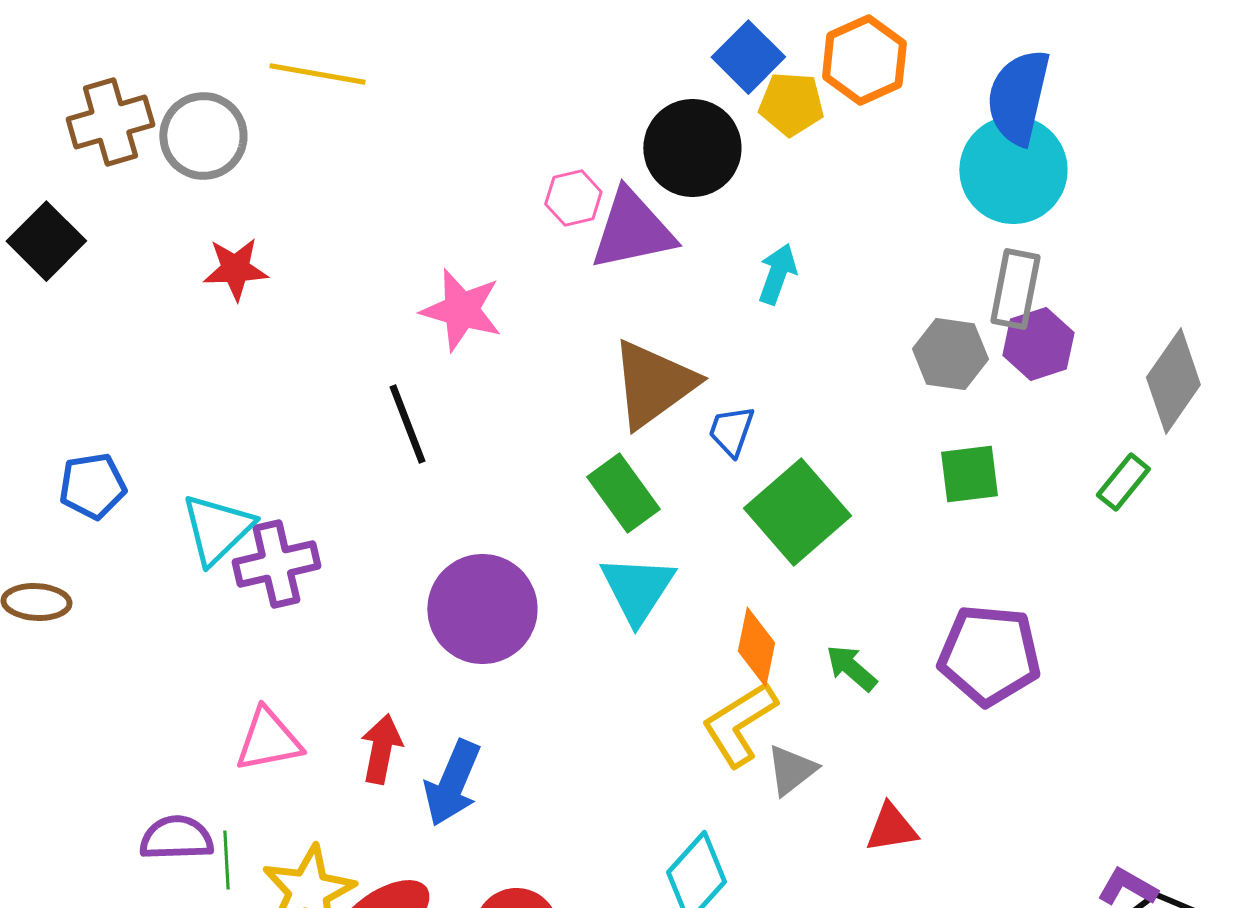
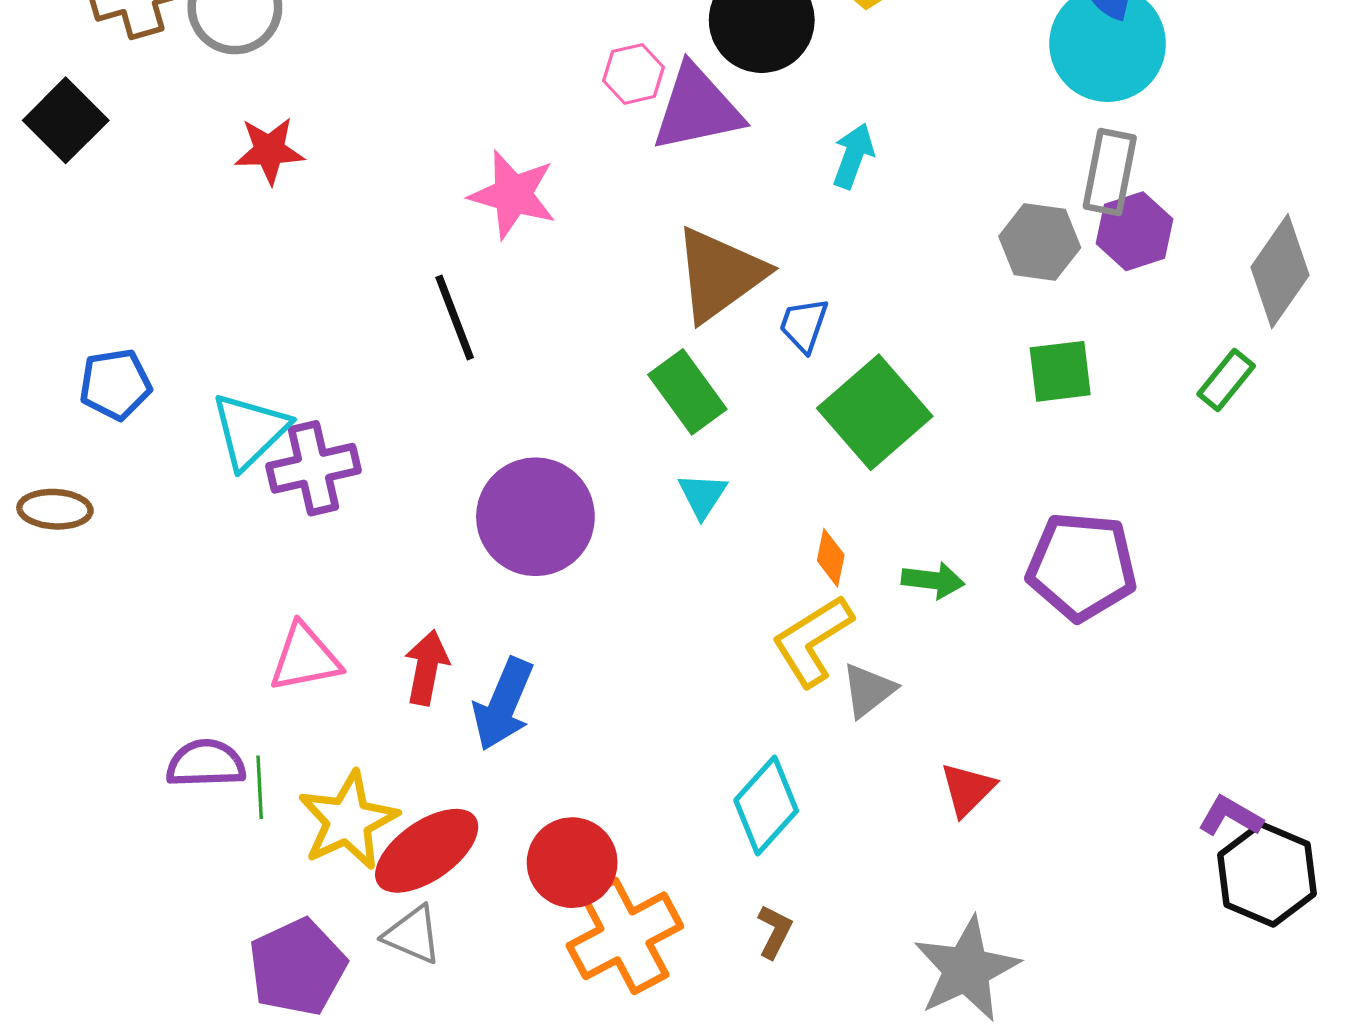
cyan triangle: (637, 589) -> (702, 495), size x0.6
orange diamond: (756, 647) -> (831, 558), size x0.7
green arrow: (851, 668) -> (933, 580), turned 146
red triangle: (891, 828) -> (968, 789), moved, turned -36

